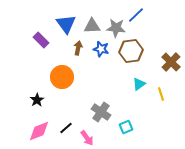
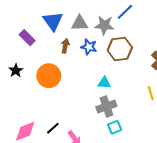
cyan triangle: (139, 84) -> (104, 83), moved, turned 40
black star: (37, 100) -> (16, 71), moved
gray cross: (101, 112) -> (106, 107), moved, turned 36

